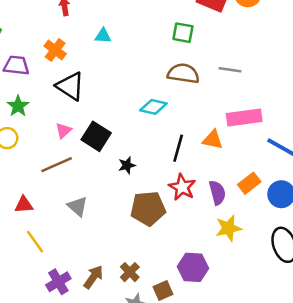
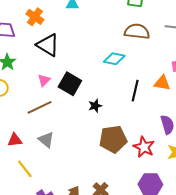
red star: (182, 187) -> (144, 147), moved
gray triangle: (78, 206) -> (46, 140), moved

